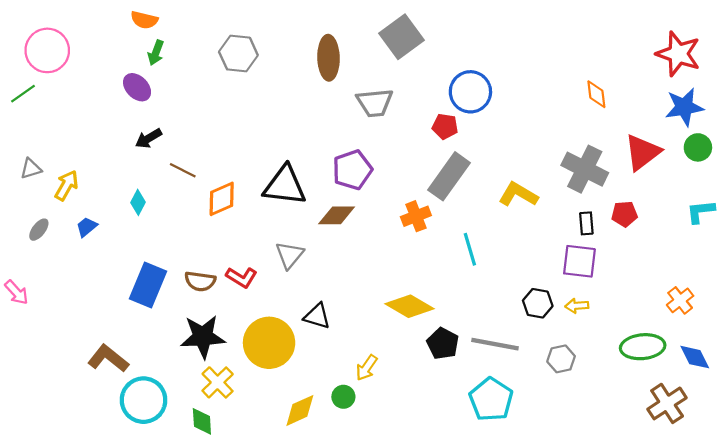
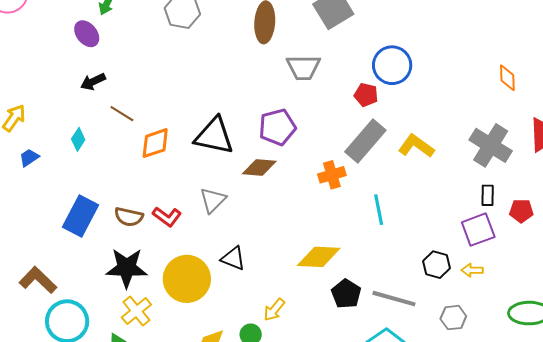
yellow L-shape: (518, 194) -> (416, 146), moved
red pentagon: (624, 214) -> (521, 211), moved
purple square: (579, 261) -> (478, 230), turned -32
yellow diamond: (410, 306) -> (319, 257), turned -33

